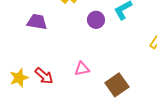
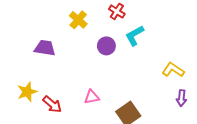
yellow star: (19, 78) -> (27, 92), moved

